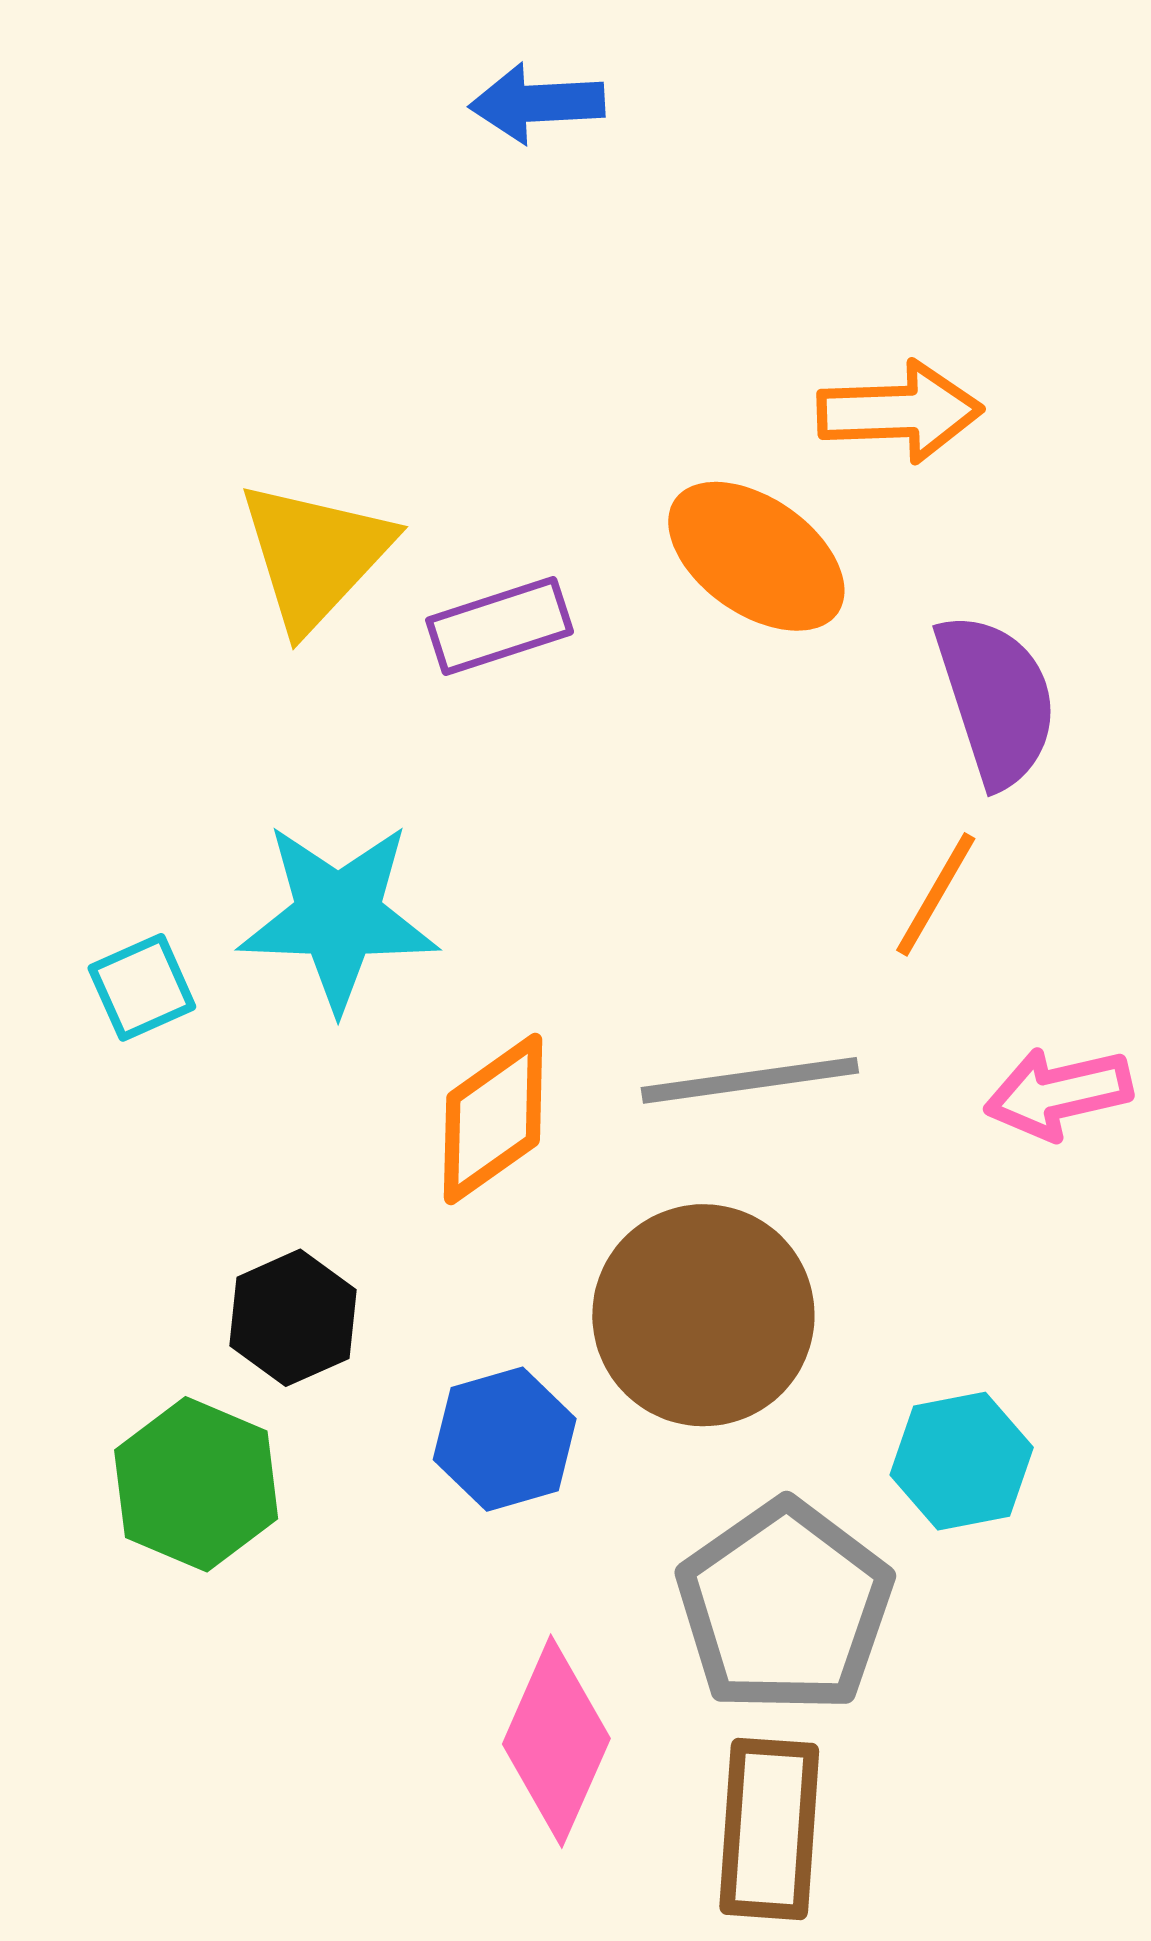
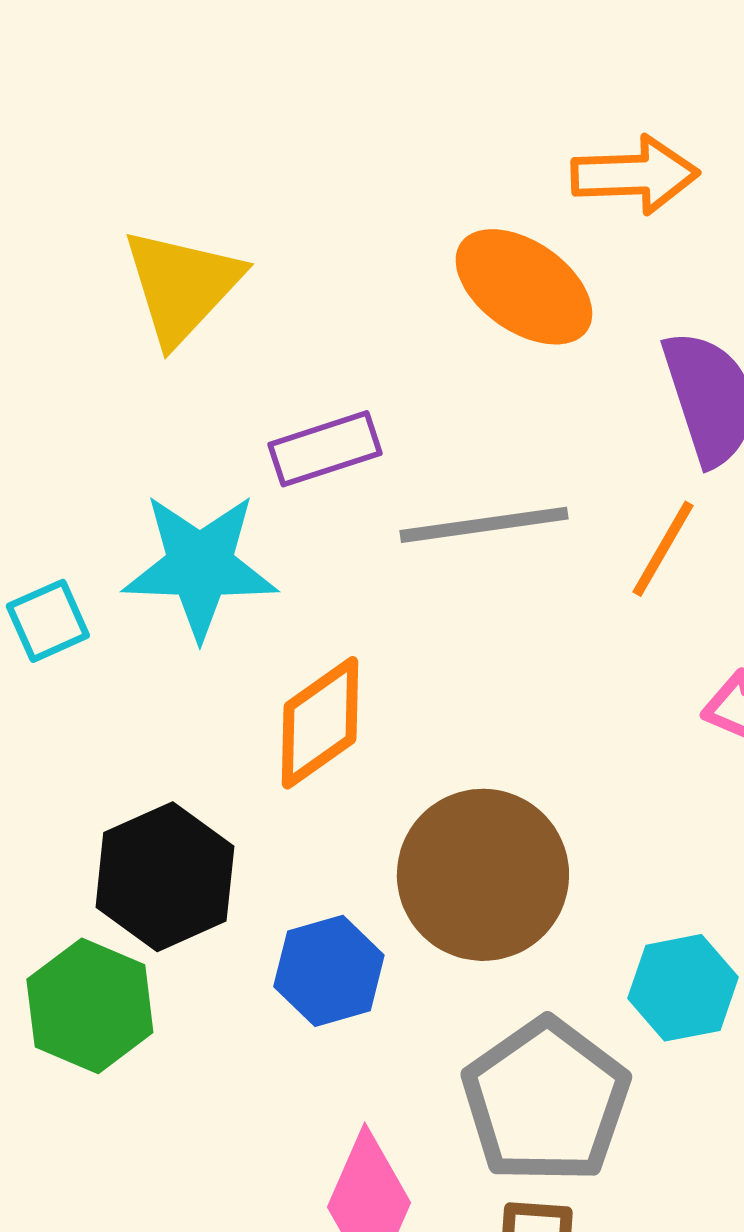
purple rectangle: (500, 626) -> (325, 449), moved
gray line: (750, 1080) -> (484, 525), moved
black hexagon: (293, 1318) -> (165, 877), size x1.4

